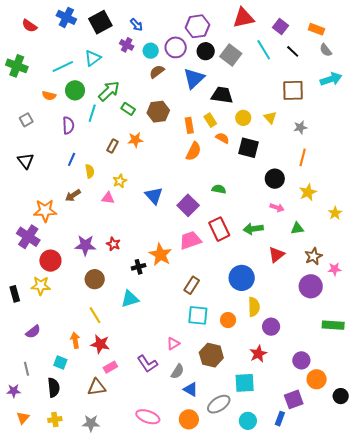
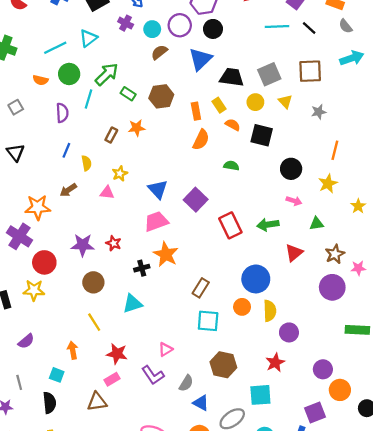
cyan line: (264, 50) -> (277, 27), turned -60
gray square: (231, 55) -> (269, 74), moved, turned 30
orange line: (303, 157) -> (335, 150), moved
green semicircle: (219, 189) -> (231, 166), moved
pink trapezoid: (190, 240) -> (156, 221), moved
orange circle: (228, 320) -> (242, 307), moved
red star: (100, 344) -> (117, 354), moved
pink triangle: (173, 344) -> (166, 349), moved

